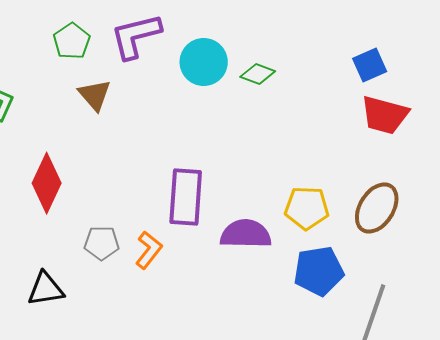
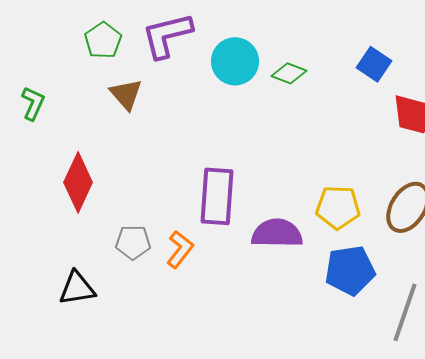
blue square: (370, 65) -> (374, 64), moved, turned -32

